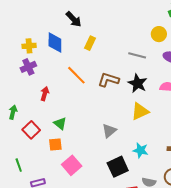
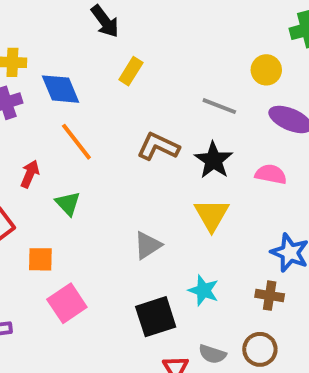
blue diamond: (55, 43) -> (60, 89), moved, turned -30
orange line: (76, 75) -> (76, 142), moved
red arrow: (45, 94) -> (30, 174), moved
yellow triangle: (140, 111) -> (212, 215), turned -42
green triangle: (60, 123) -> (68, 203), moved

